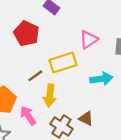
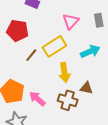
brown line: (35, 76) -> (31, 55), moved
yellow arrow: (50, 95) -> (64, 72), moved

